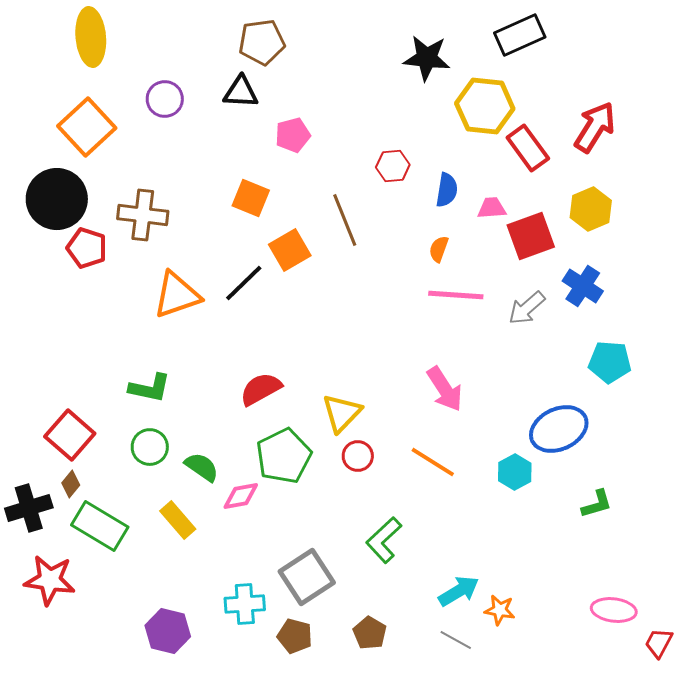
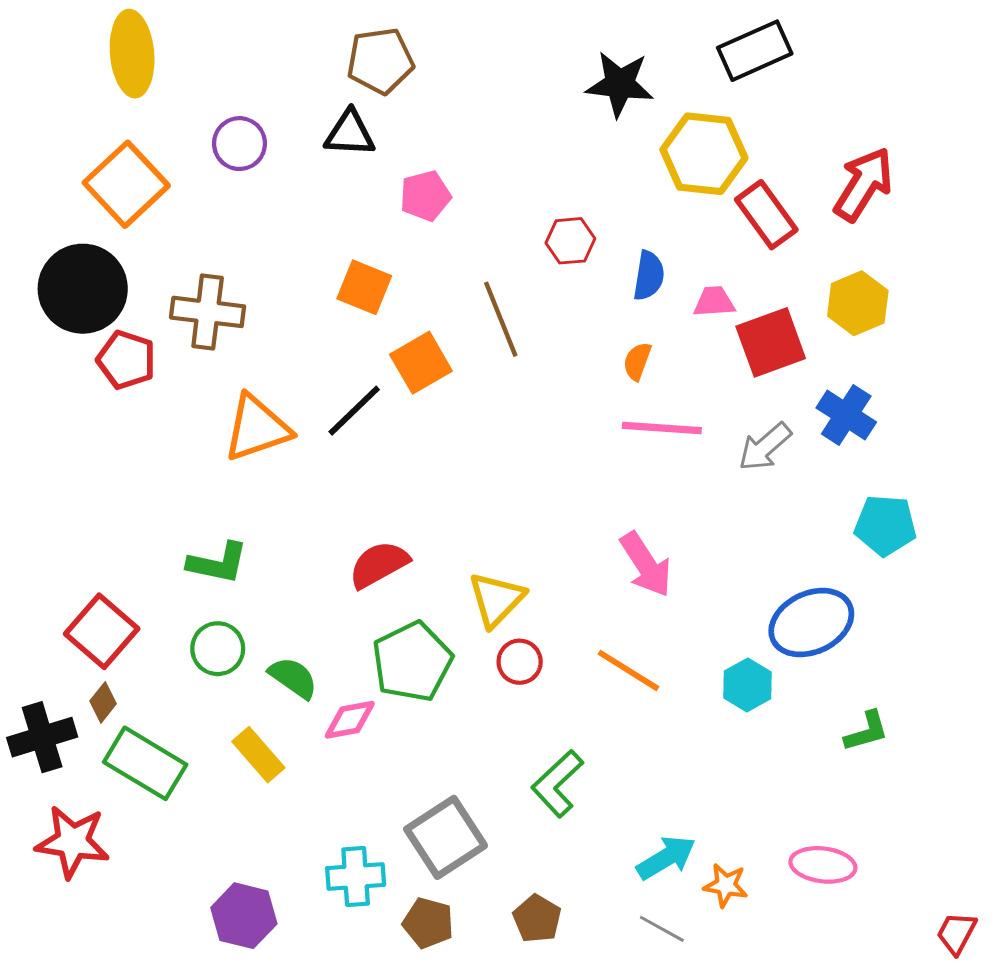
pink ellipse: (614, 610) -> (823, 865), moved

